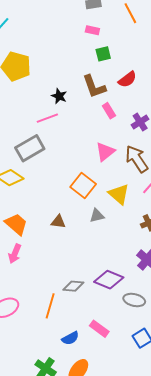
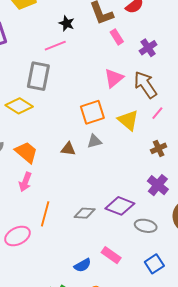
gray rectangle: (30, 148) -> (38, 76), turned -48
orange square: (83, 185) -> (92, 112), turned 35
gray triangle: (97, 216) -> (94, 141), moved
orange line: (50, 306) -> (45, 214), moved

